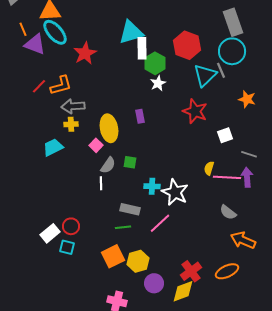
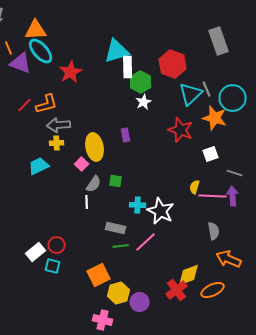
cyan circle: (232, 51) -> (233, 98), moved
orange star: (247, 99) -> (215, 118), moved, size x1.4
gray semicircle: (228, 212) -> (214, 231), turned -138
green line: (123, 227) -> (121, 246), moved
yellow hexagon: (138, 261) -> (119, 293), moved
yellow diamond: (183, 291) -> (189, 275), moved

